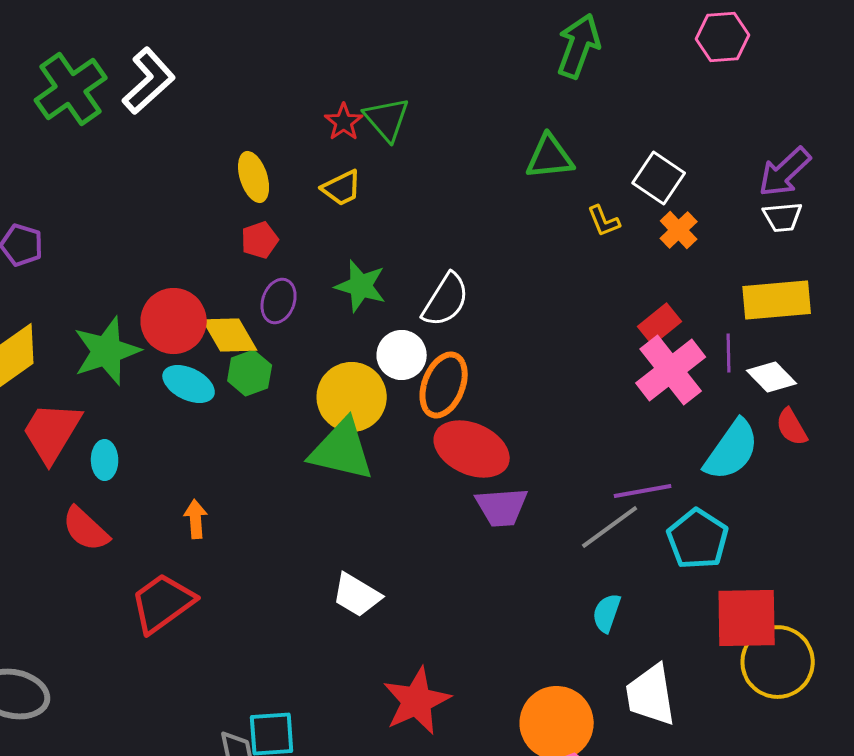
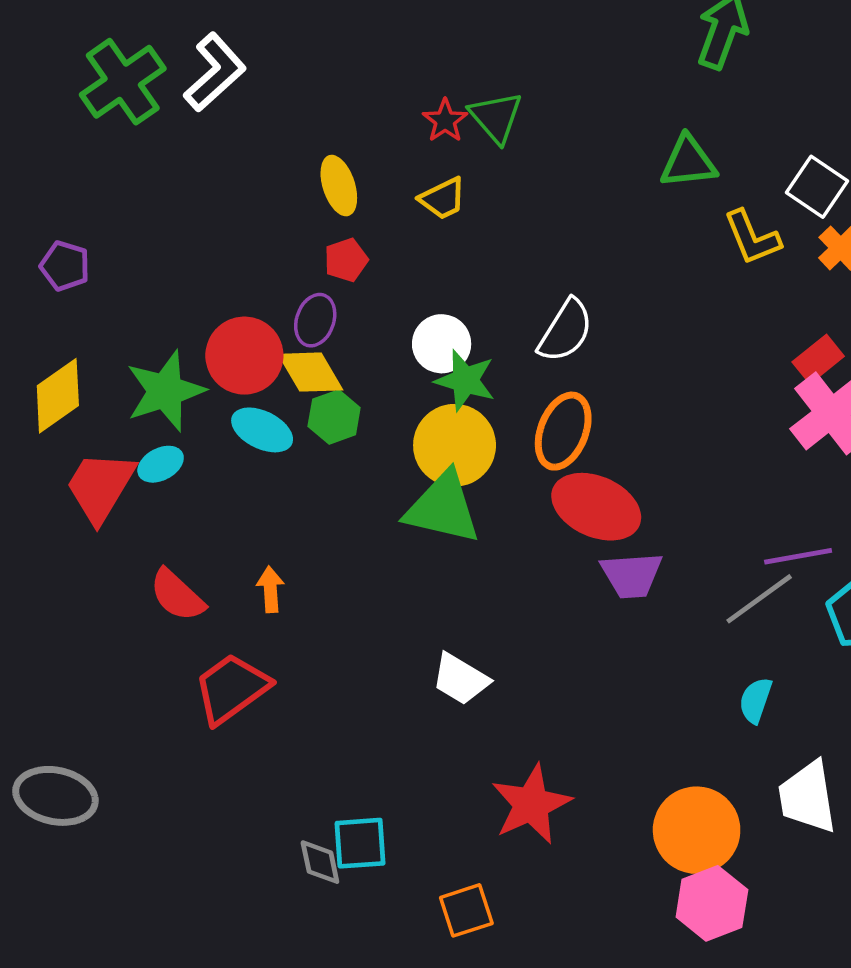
yellow L-shape: (604, 221) -> (752, 238), size x1.5
green star: (361, 286) -> (465, 380), moved
purple ellipse: (279, 301) -> (315, 320), moved
white circle: (402, 355) -> (442, 344), moved
cyan ellipse: (105, 460) -> (161, 464), moved, turned 63
red semicircle: (86, 529) -> (177, 595), moved

